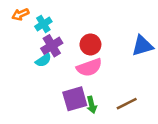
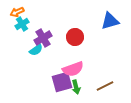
cyan cross: (43, 24) -> (22, 24), moved
blue triangle: (142, 46) -> (110, 21), moved
pink semicircle: (89, 67) -> (73, 69), moved

